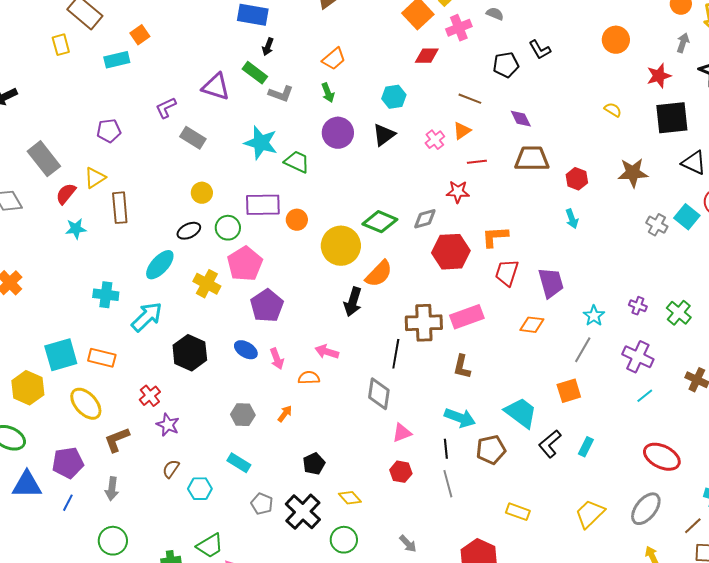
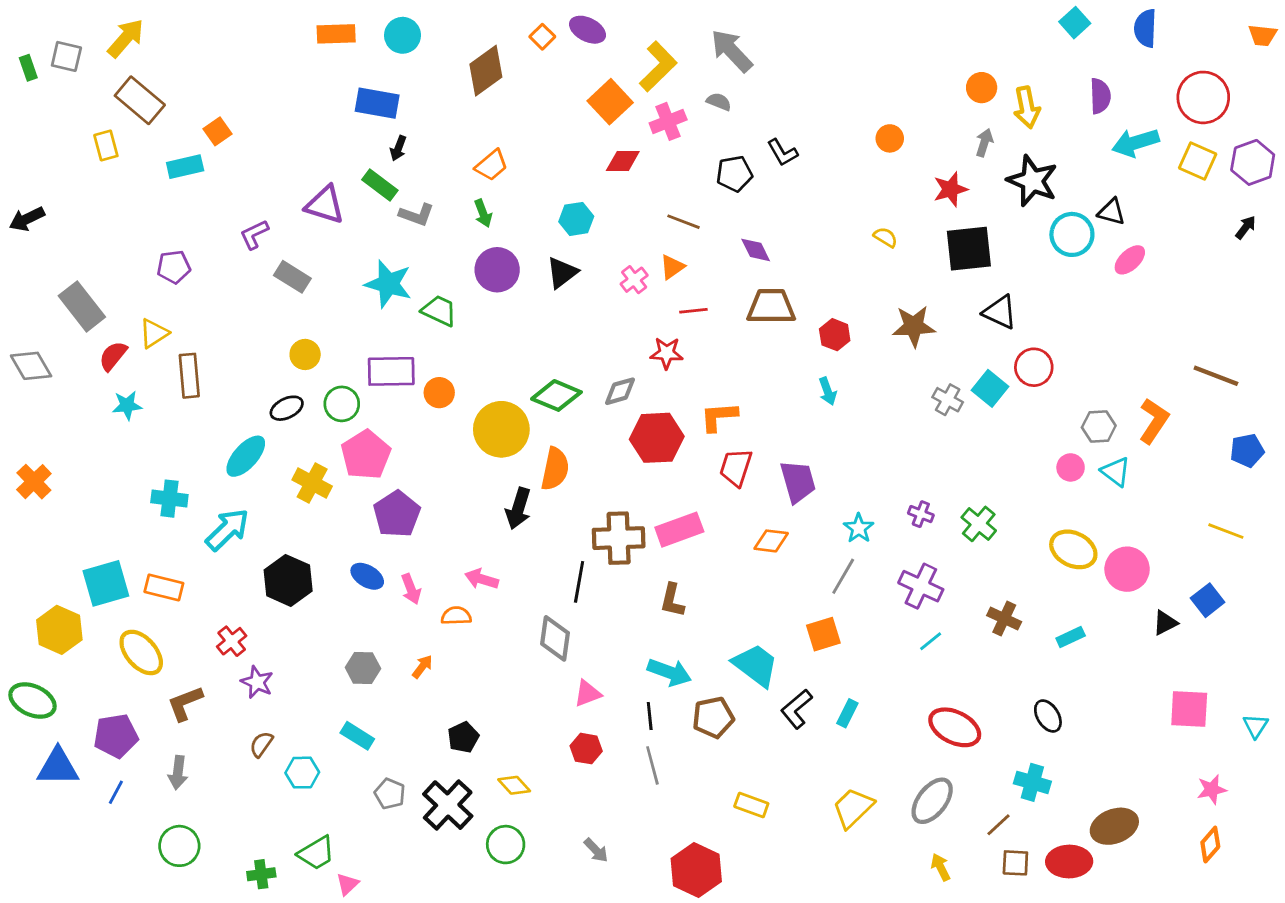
orange circle: (616, 40) -> (890, 138), size x0.7
orange semicircle: (379, 274) -> (555, 469), turned -32

